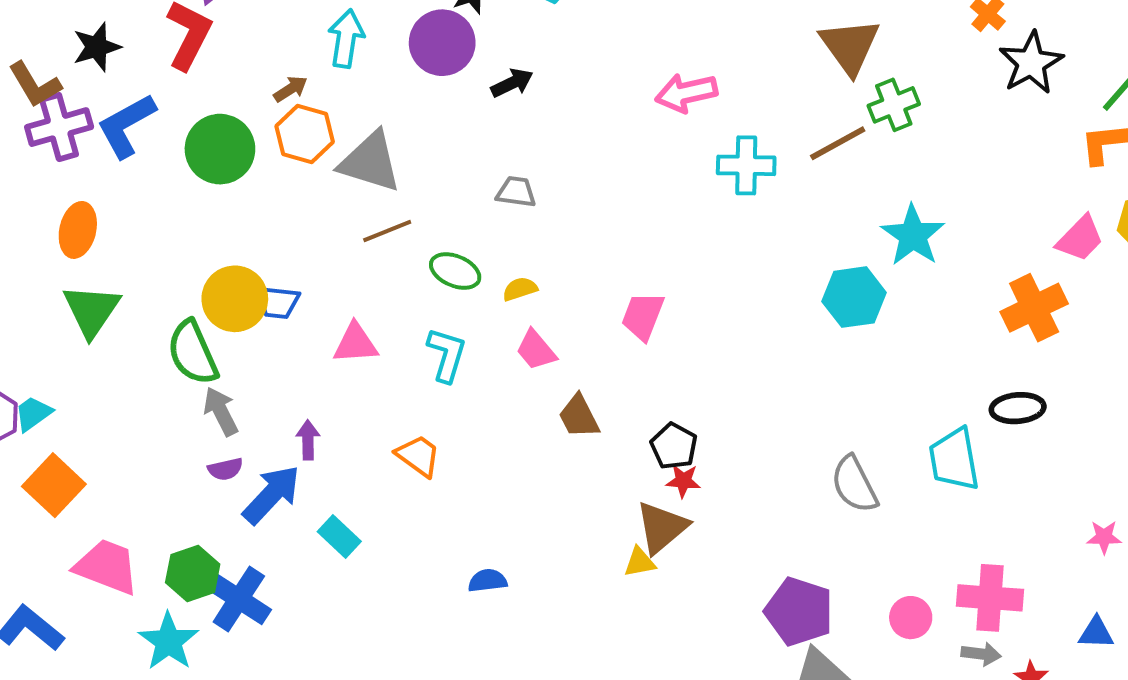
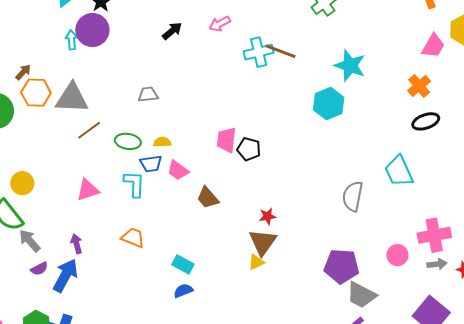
cyan arrow: (346, 39) -> (71, 40), moved, size x0.7
black arrow: (512, 83) -> (172, 31), moved
pink arrow: (686, 93) -> (220, 24), size x0.7
brown line: (838, 143) -> (281, 51), moved, turned 64
yellow semicircle: (520, 289) -> (162, 142), turned 30
yellow circle: (235, 299) -> (22, 183), size x0.7
blue trapezoid: (278, 302) -> (151, 164), moved
orange cross: (1034, 308) -> (419, 86), size x0.7
black ellipse: (1018, 408) -> (426, 121), moved
black pentagon: (674, 446) -> (249, 149), moved
gray semicircle: (854, 484) -> (353, 196), turned 52
cyan rectangle: (339, 537) -> (183, 264), moved

